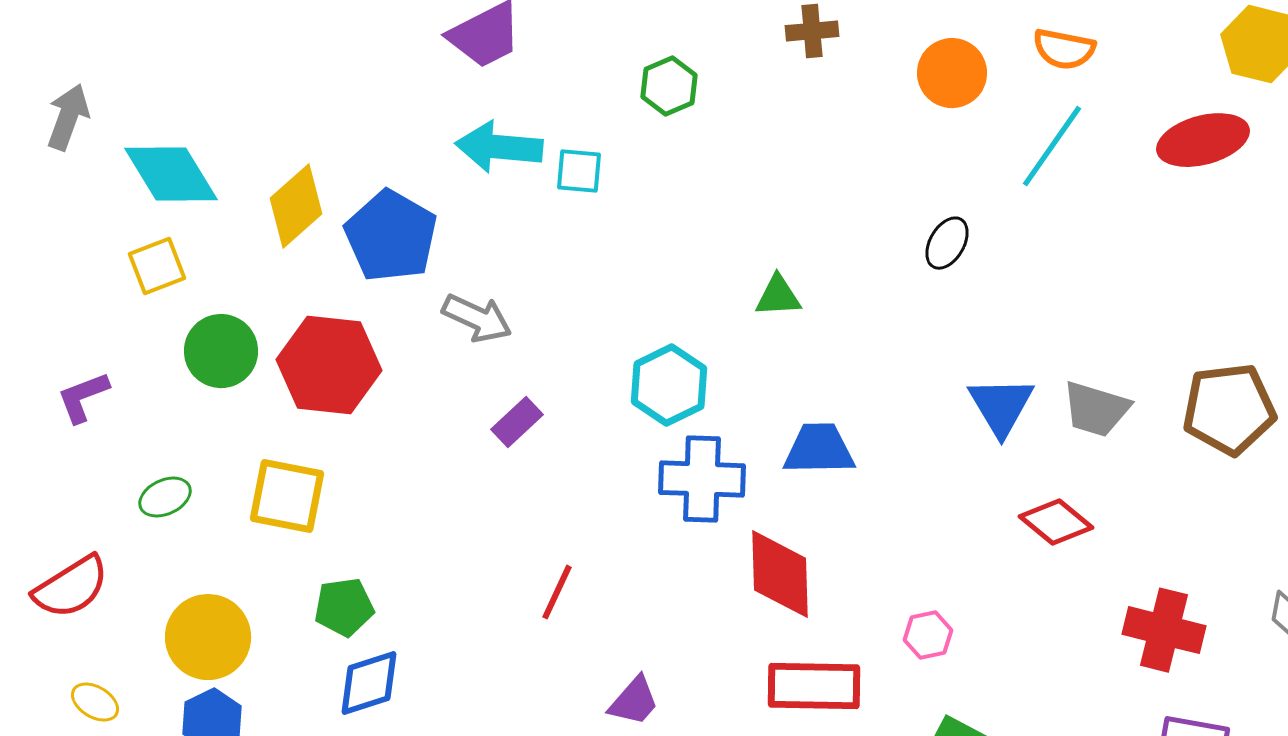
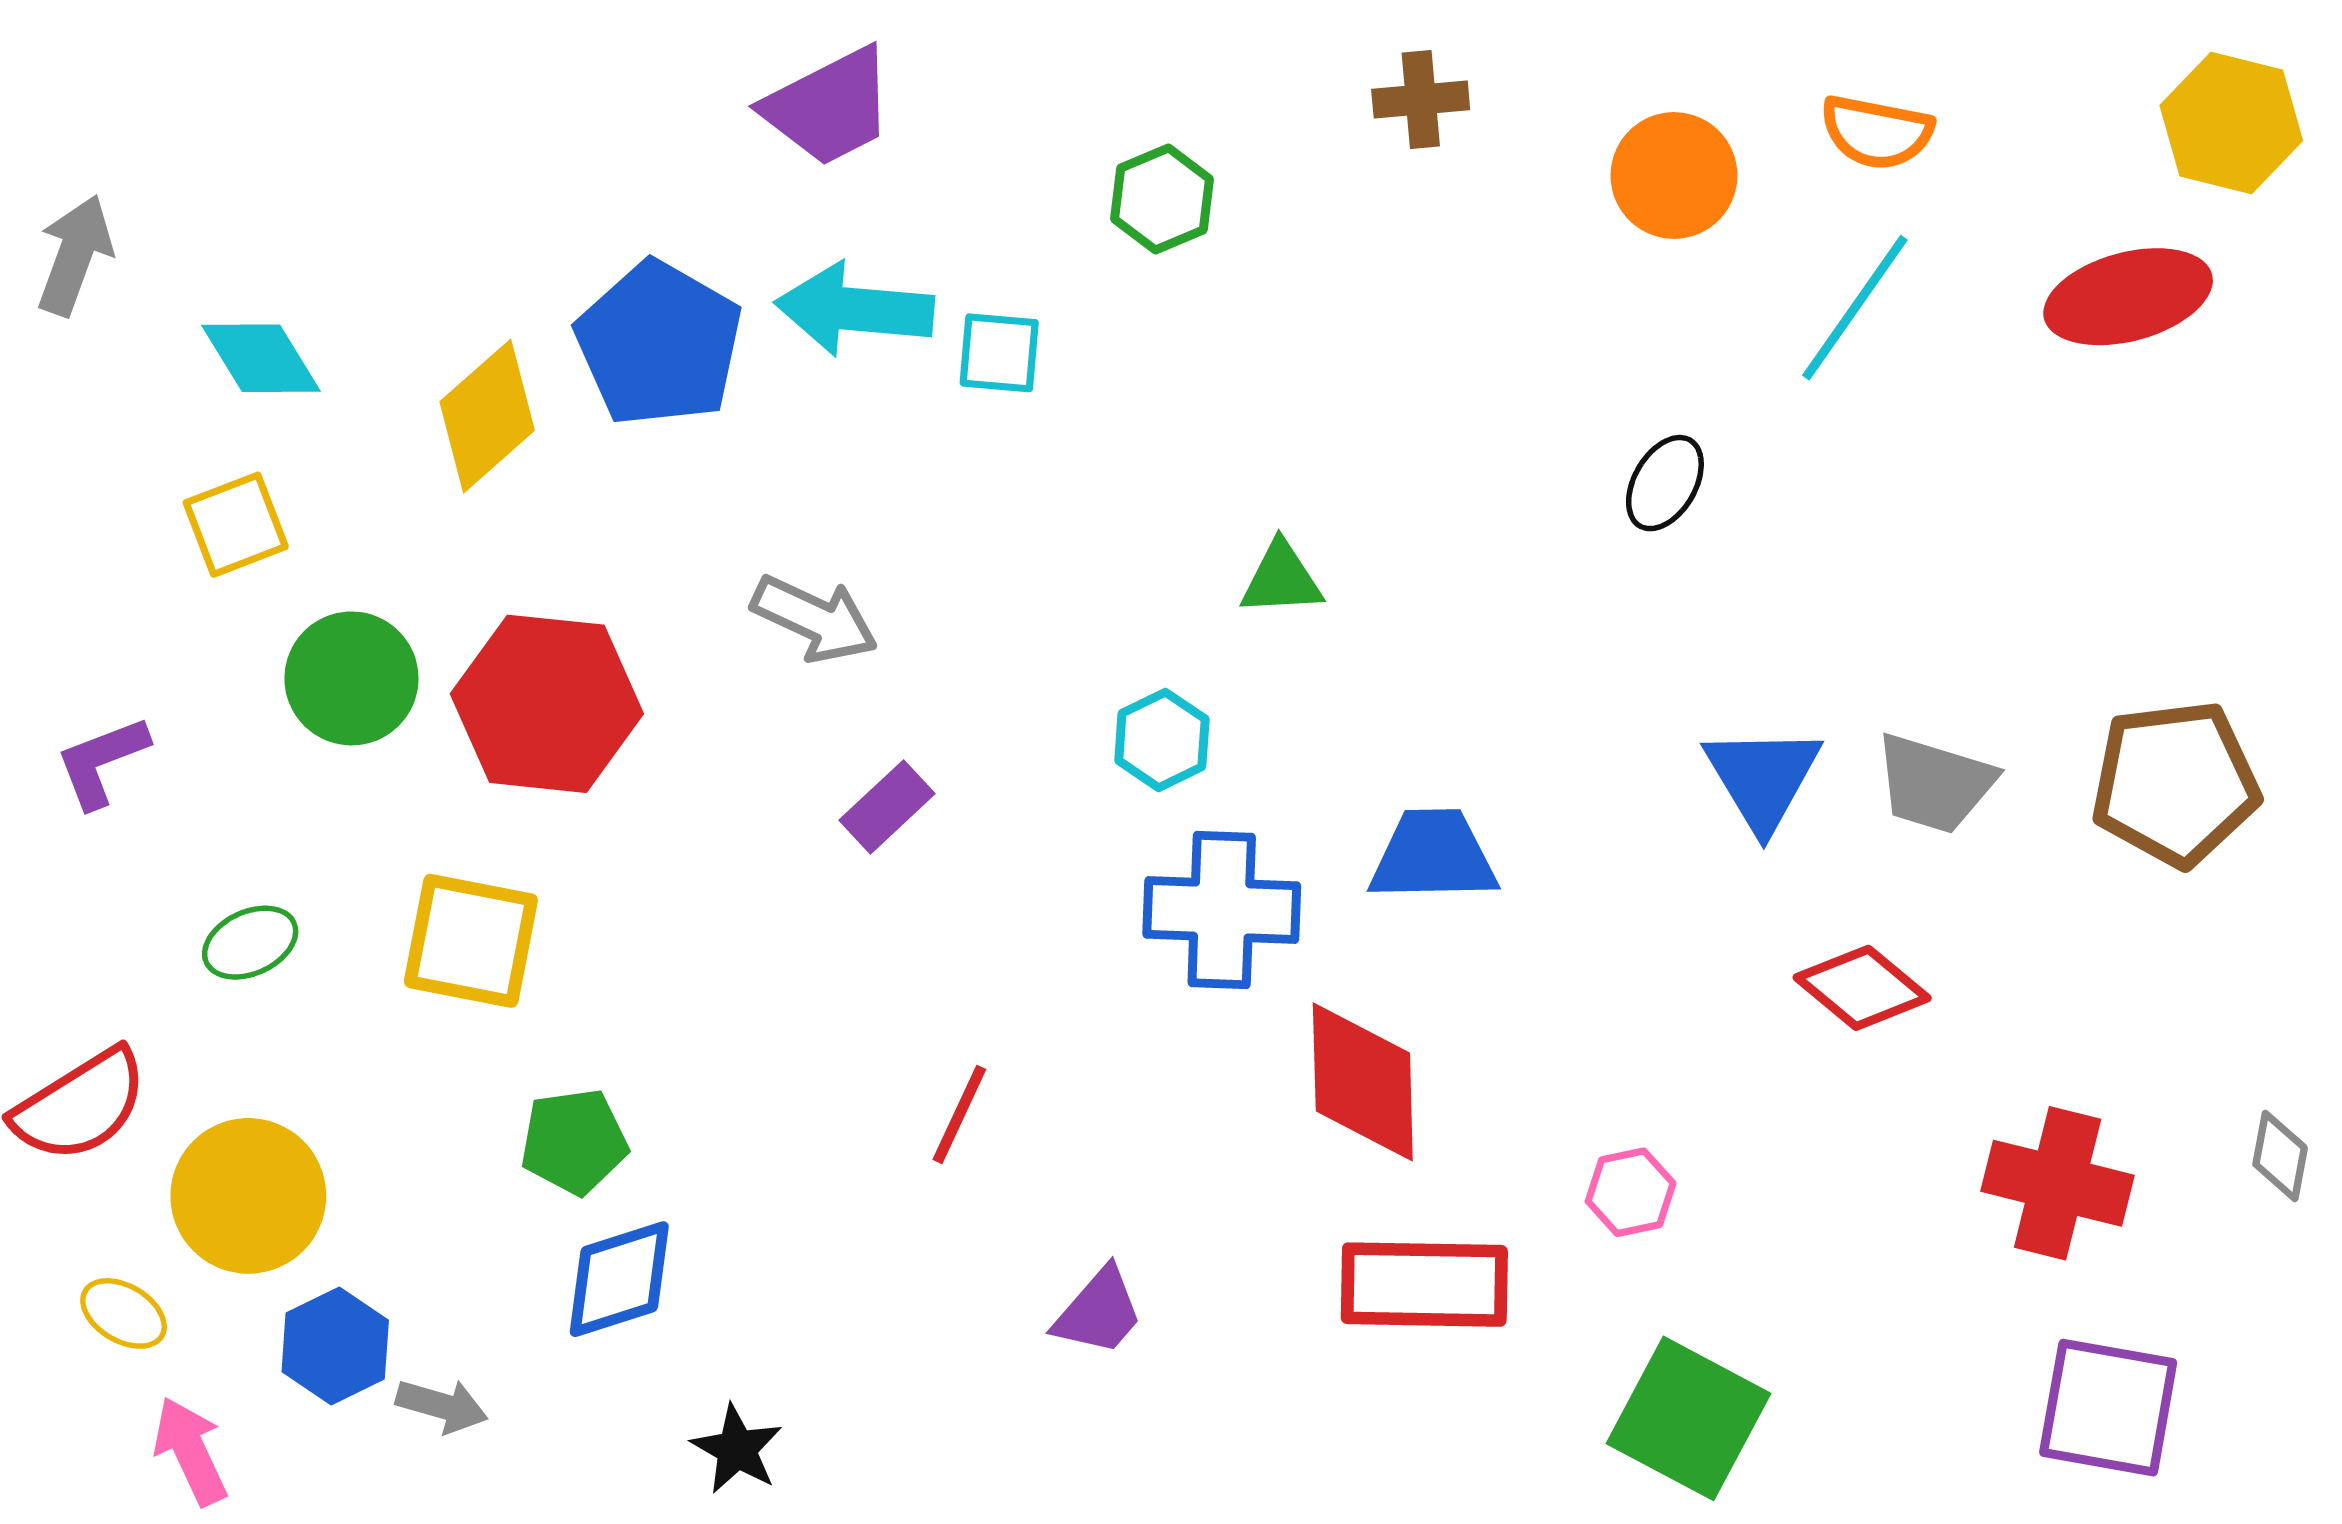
cyan diamond: (171, 174) -> (261, 358), size x0.7
blue pentagon: (391, 236) -> (659, 344), moved
green triangle: (778, 296) -> (1281, 579), moved
cyan hexagon: (669, 385) -> (1162, 740), size x0.7
yellow circle: (208, 637) -> (248, 1196), moved

